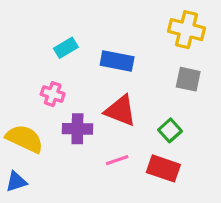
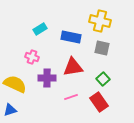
yellow cross: (187, 30) -> (100, 21), moved
gray square: (188, 79) -> (102, 48), moved
red triangle: (120, 111) -> (73, 67), turned -30
red rectangle: (163, 168) -> (99, 102), turned 36

